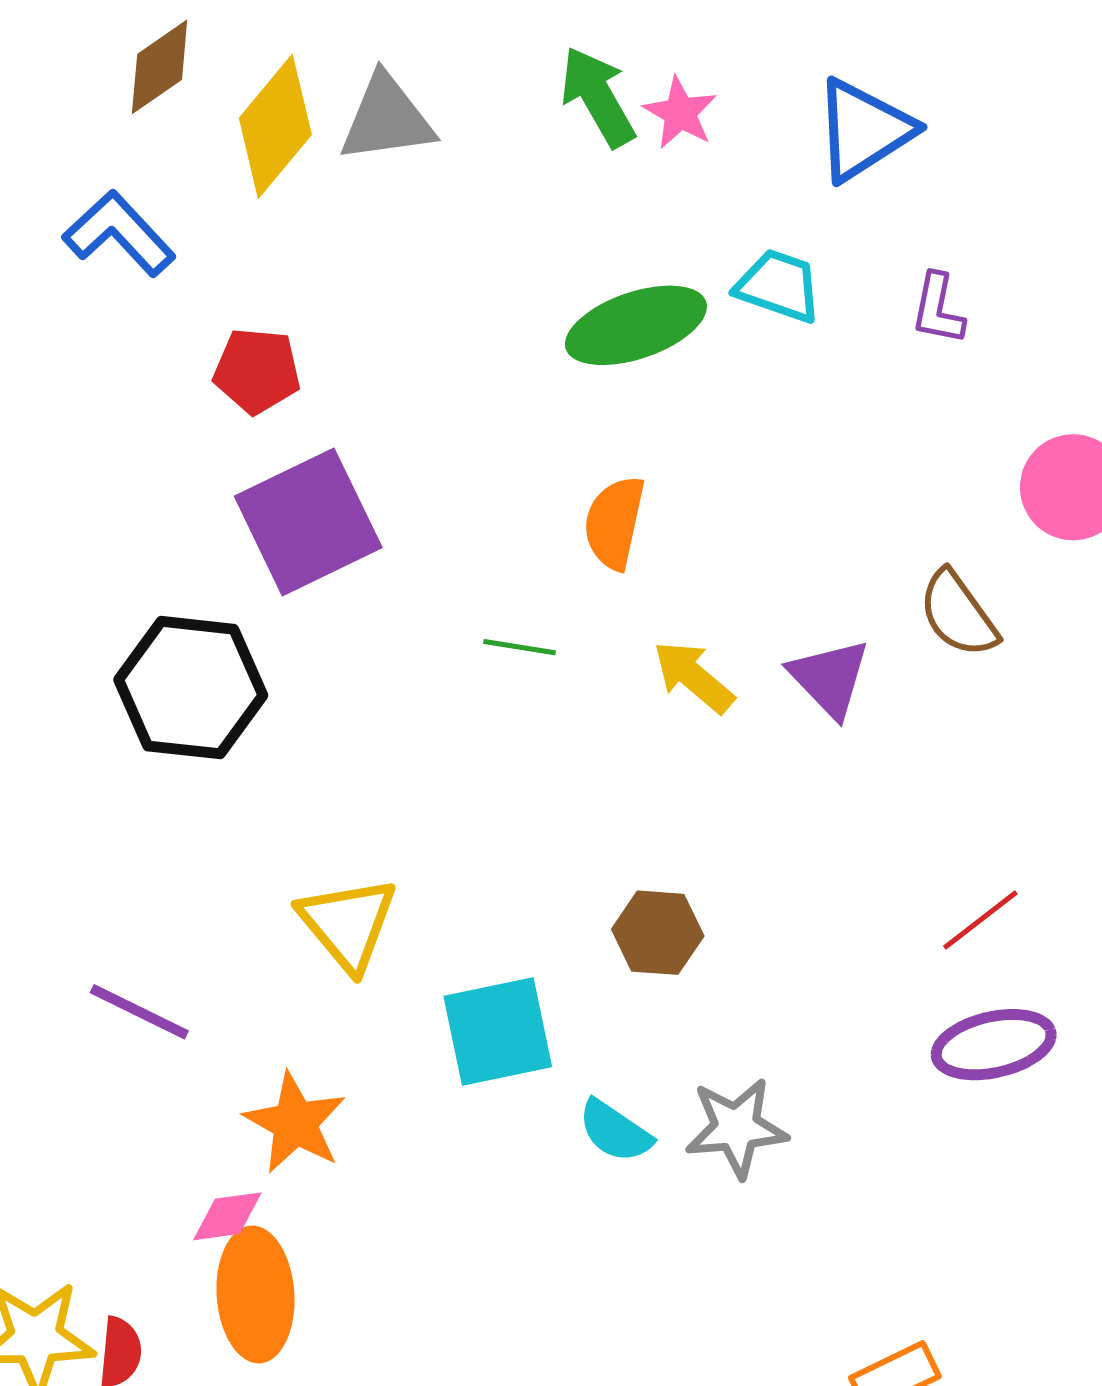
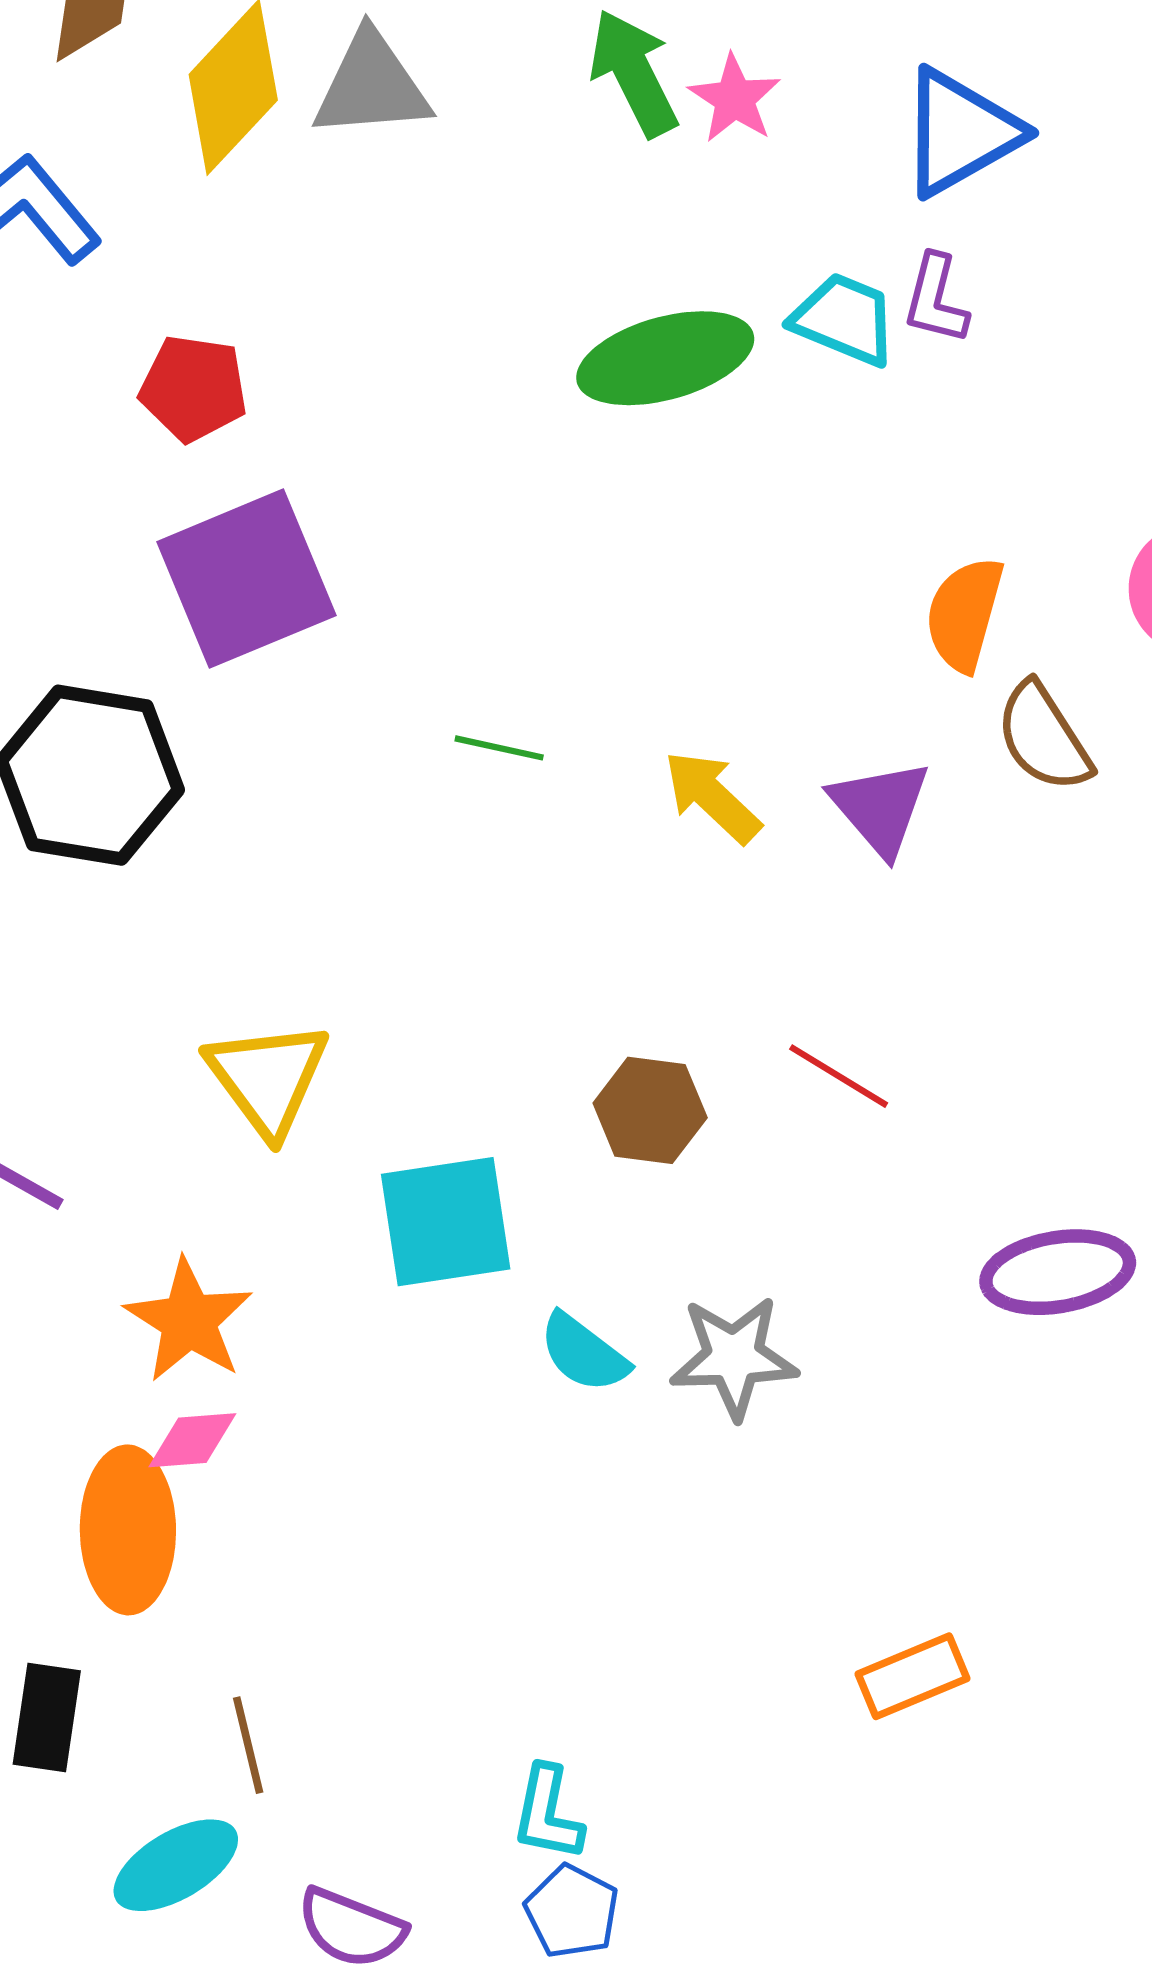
purple L-shape: (938, 309) -> (936, 299), moved
orange semicircle: (614, 523) -> (964, 614), moved
red line: (980, 920) -> (839, 1076), moved, turned 66
pink diamond: (227, 1216) -> (192, 1440), moved

